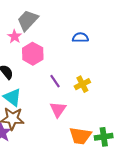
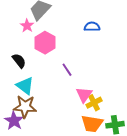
yellow cross: (82, 84) -> (94, 103), moved
pink triangle: (58, 109) -> (84, 95), moved

